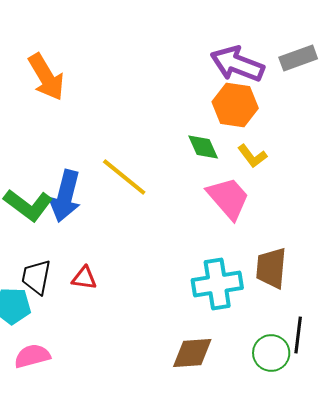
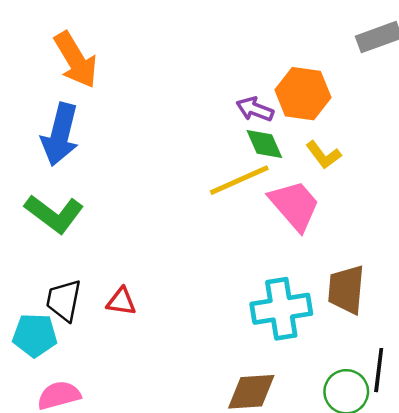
purple arrow: (237, 64) -> (255, 109), moved, size x0.6
yellow line: (124, 177) -> (239, 180), moved, turned -63
blue arrow: (65, 196) -> (60, 134), moved

